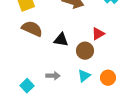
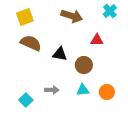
red triangle: (98, 34) -> (97, 40), moved, turned 32
cyan triangle: (84, 76) -> (83, 90), turned 32

